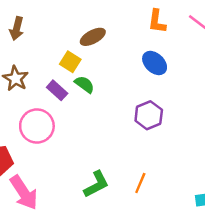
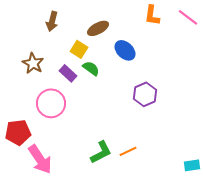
brown arrow: (17, 29) -> (52, 21), moved
blue ellipse: (155, 63) -> (125, 50), moved
orange line: (140, 183) -> (128, 151), moved, turned 42

